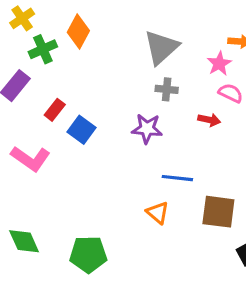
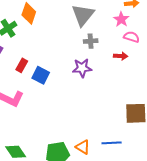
blue line: (177, 178) -> (112, 143), moved
orange triangle: (158, 213) -> (83, 147), moved

